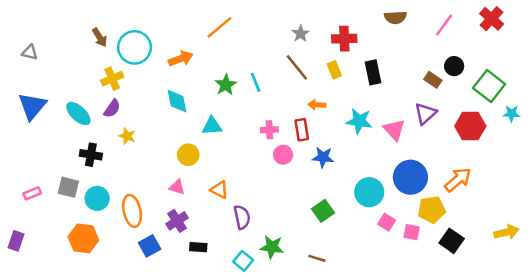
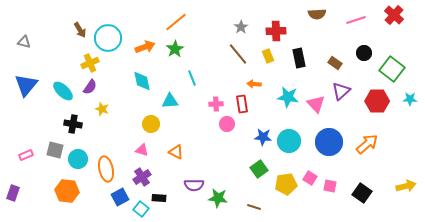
pink line: (444, 25) -> (356, 20), turned 36
brown rectangle: (433, 80) -> (335, 63), moved
cyan line: (256, 82) -> (192, 78), moved
green star: (226, 85) -> (175, 49), moved
cyan star: (512, 114) -> (410, 99), moved
blue star: (323, 157) -> (263, 137), moved
cyan circle: (369, 192) -> (289, 141), moved
yellow pentagon: (432, 210) -> (286, 184), moved
purple semicircle: (242, 217) -> (194, 185), moved, turned 102
cyan square: (243, 261) -> (141, 209), moved

